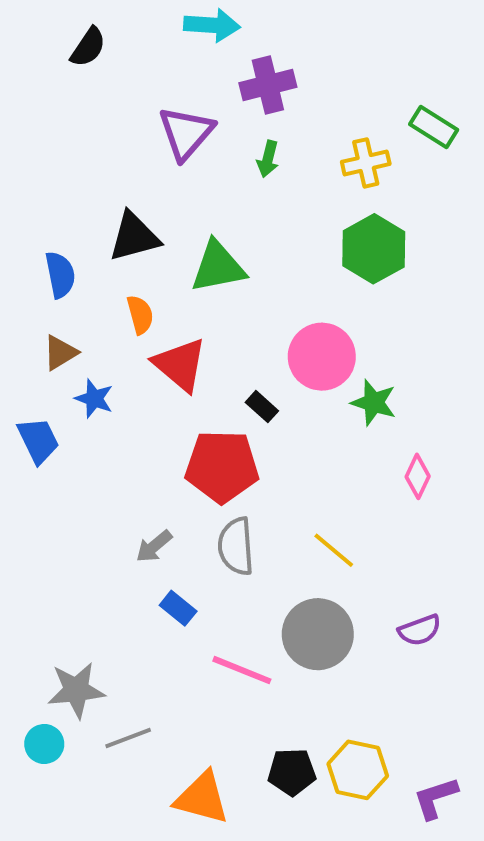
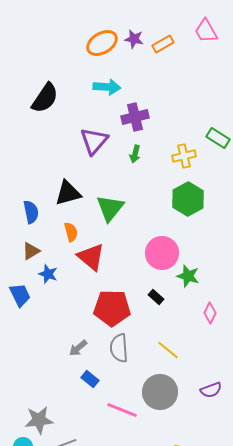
black semicircle: (88, 47) -> (45, 98), size x1.5
green triangle: (218, 267) -> (110, 208), turned -40
black rectangle: (262, 407) -> (156, 297), moved

